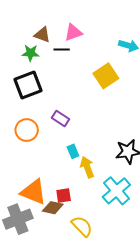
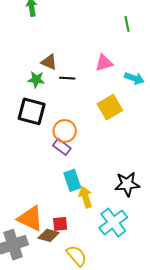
pink triangle: (73, 32) -> (104, 63), moved
black square: (28, 85) -> (32, 111), turned 32
orange circle: (27, 130) -> (65, 131), moved
cyan rectangle: (73, 151) -> (72, 180), size x1.5

